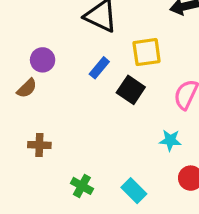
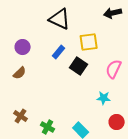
brown semicircle: (27, 88) -> (20, 73), moved
brown cross: (39, 145) -> (21, 116), moved, turned 32

